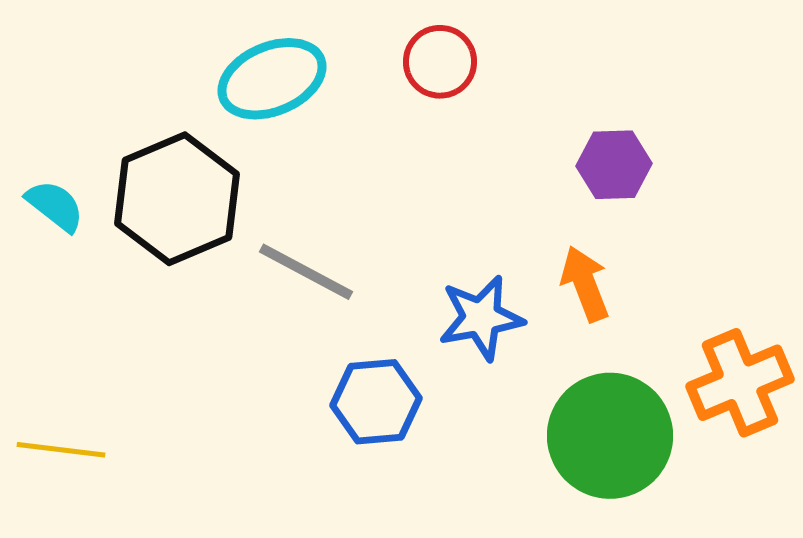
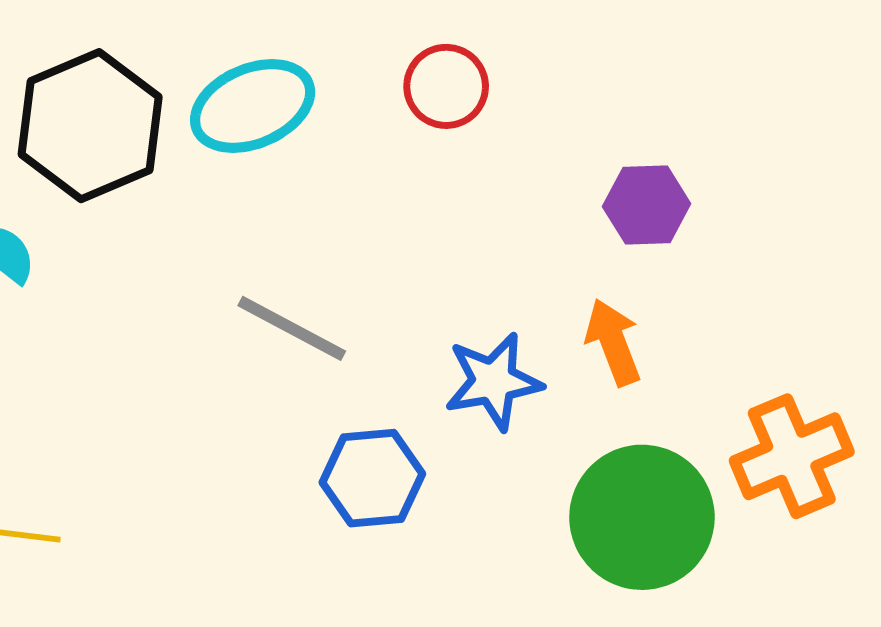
black hexagon: (177, 199) -> (90, 126), moved

